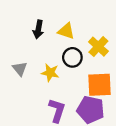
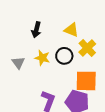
yellow triangle: (66, 31) -> (71, 30), moved
yellow star: (50, 73) -> (42, 58), moved

